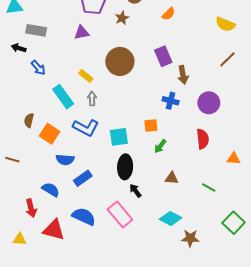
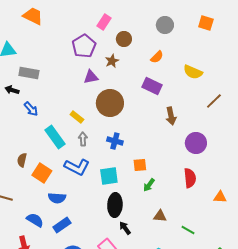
yellow semicircle: (225, 24) -> (193, 72), moved
purple triangle: (82, 32) -> (91, 77), moved
purple rectangle: (163, 56) -> (152, 86), moved, turned -42
blue cross: (171, 101) -> (115, 141), moved
blue rectangle: (83, 178) -> (62, 225), moved
green line: (209, 188) -> (188, 230), moved
blue semicircle: (51, 190) -> (35, 220), moved

